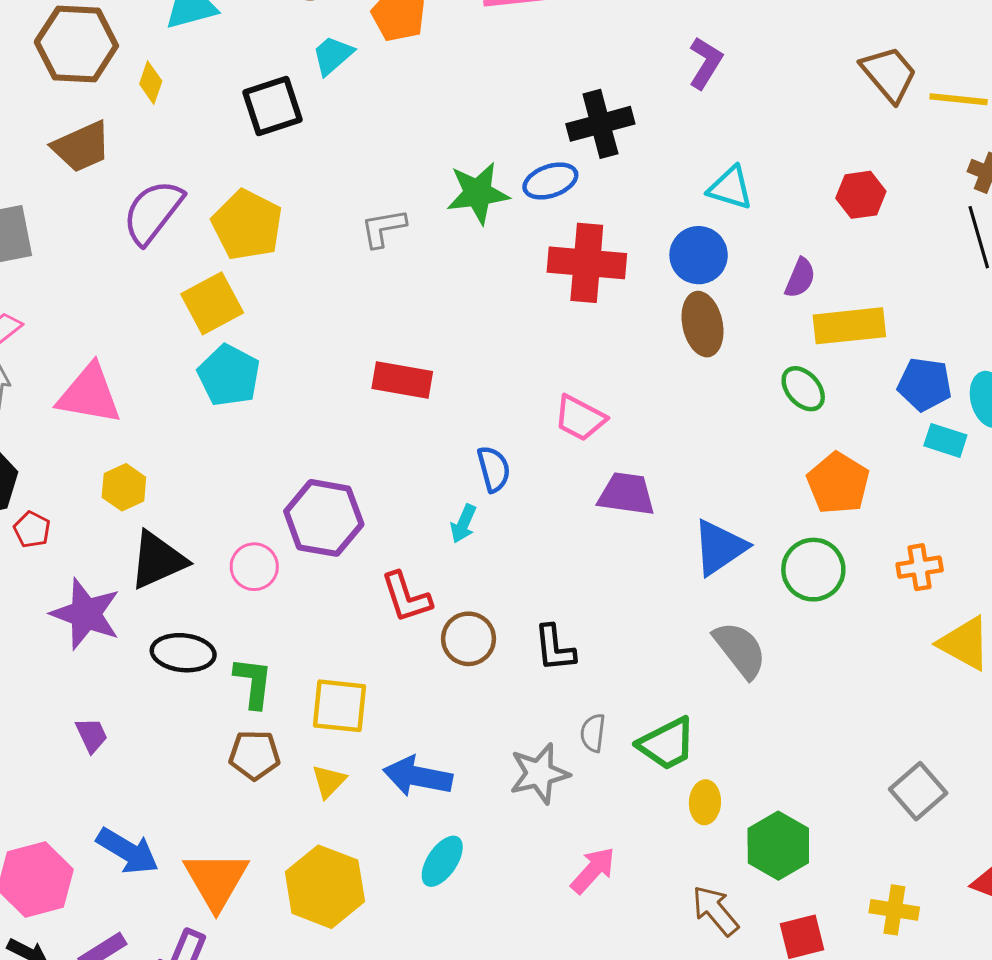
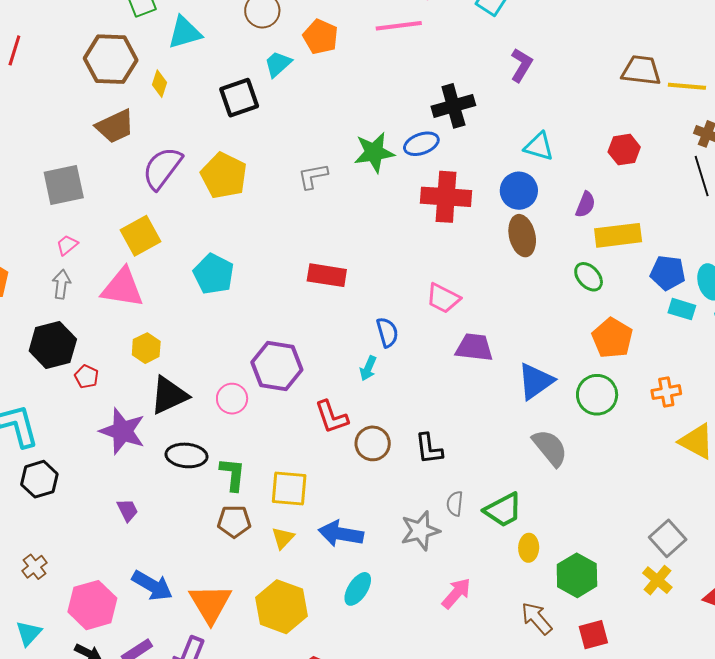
brown trapezoid: (889, 74) -> (641, 70), turned -42
yellow square: (212, 303) -> (140, 236), moved
yellow cross: (894, 910) -> (657, 580), moved, turned 32

